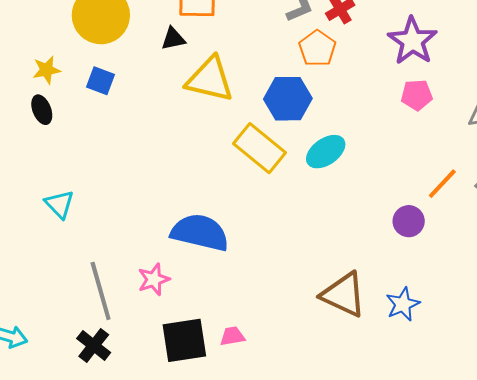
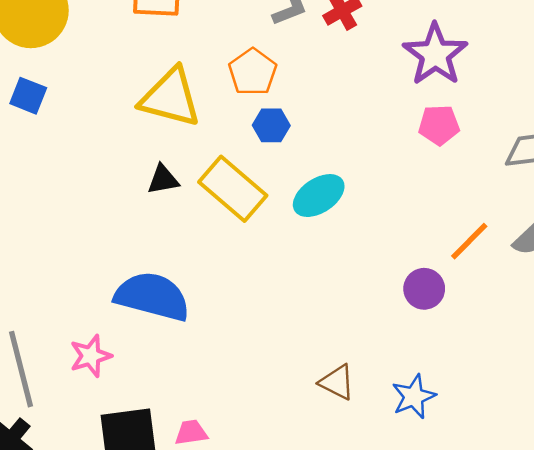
black triangle: (173, 39) -> (163, 179), moved
orange pentagon: (317, 48) -> (253, 72), moved
blue hexagon: (288, 99) -> (271, 125), size x0.6
brown triangle: (343, 295) -> (337, 382), size x0.6

